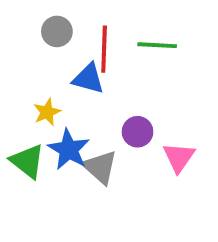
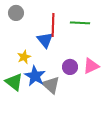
gray circle: (57, 31) -> (16, 13), moved
blue triangle: (88, 79) -> (45, 40), turned 36
pink triangle: (179, 157) -> (91, 66), moved, turned 30

